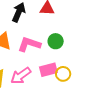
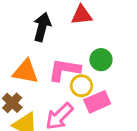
yellow circle: (63, 74) -> (81, 86), moved

